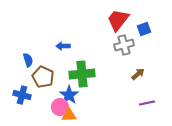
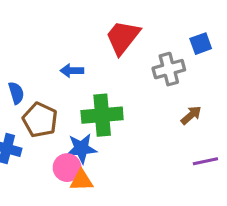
red trapezoid: (118, 20) -> (123, 37), moved
blue star: (69, 95) -> (81, 149), turned 30

